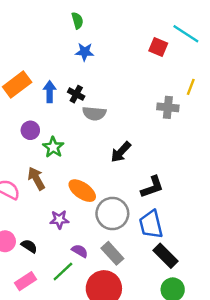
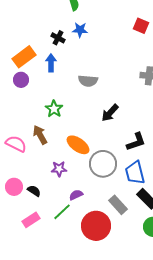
black cross: (76, 94) -> (58, 38), moved
purple circle: (30, 130) -> (21, 80), moved
purple semicircle: (80, 251) -> (76, 195), turned -56
gray rectangle: (112, 253) -> (118, 205), moved

